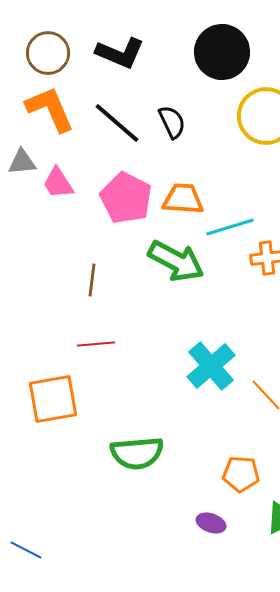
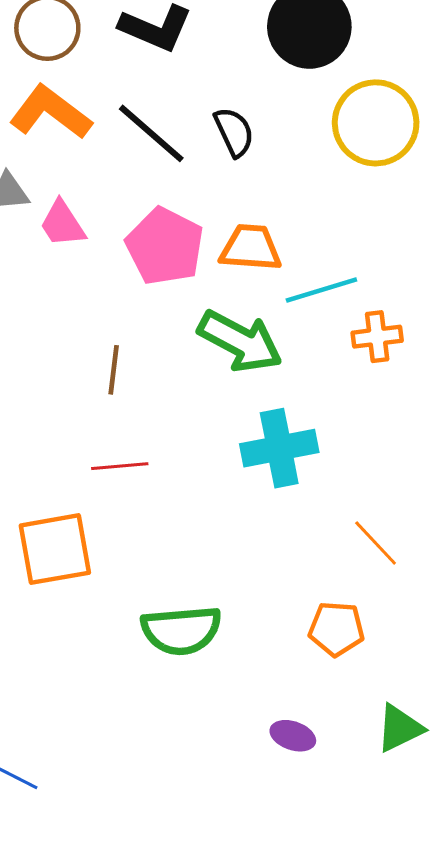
orange L-shape: (50, 109) -> (50, 112), turned -30
cyan cross: (211, 366) -> (279, 448), moved, turned 30
orange pentagon: (241, 474) -> (336, 629), moved

